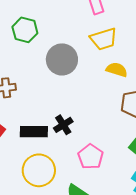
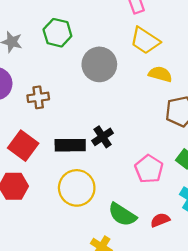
yellow trapezoid: (104, 39) -> (145, 41), turned 52
pink pentagon: (91, 157) -> (149, 169), moved

